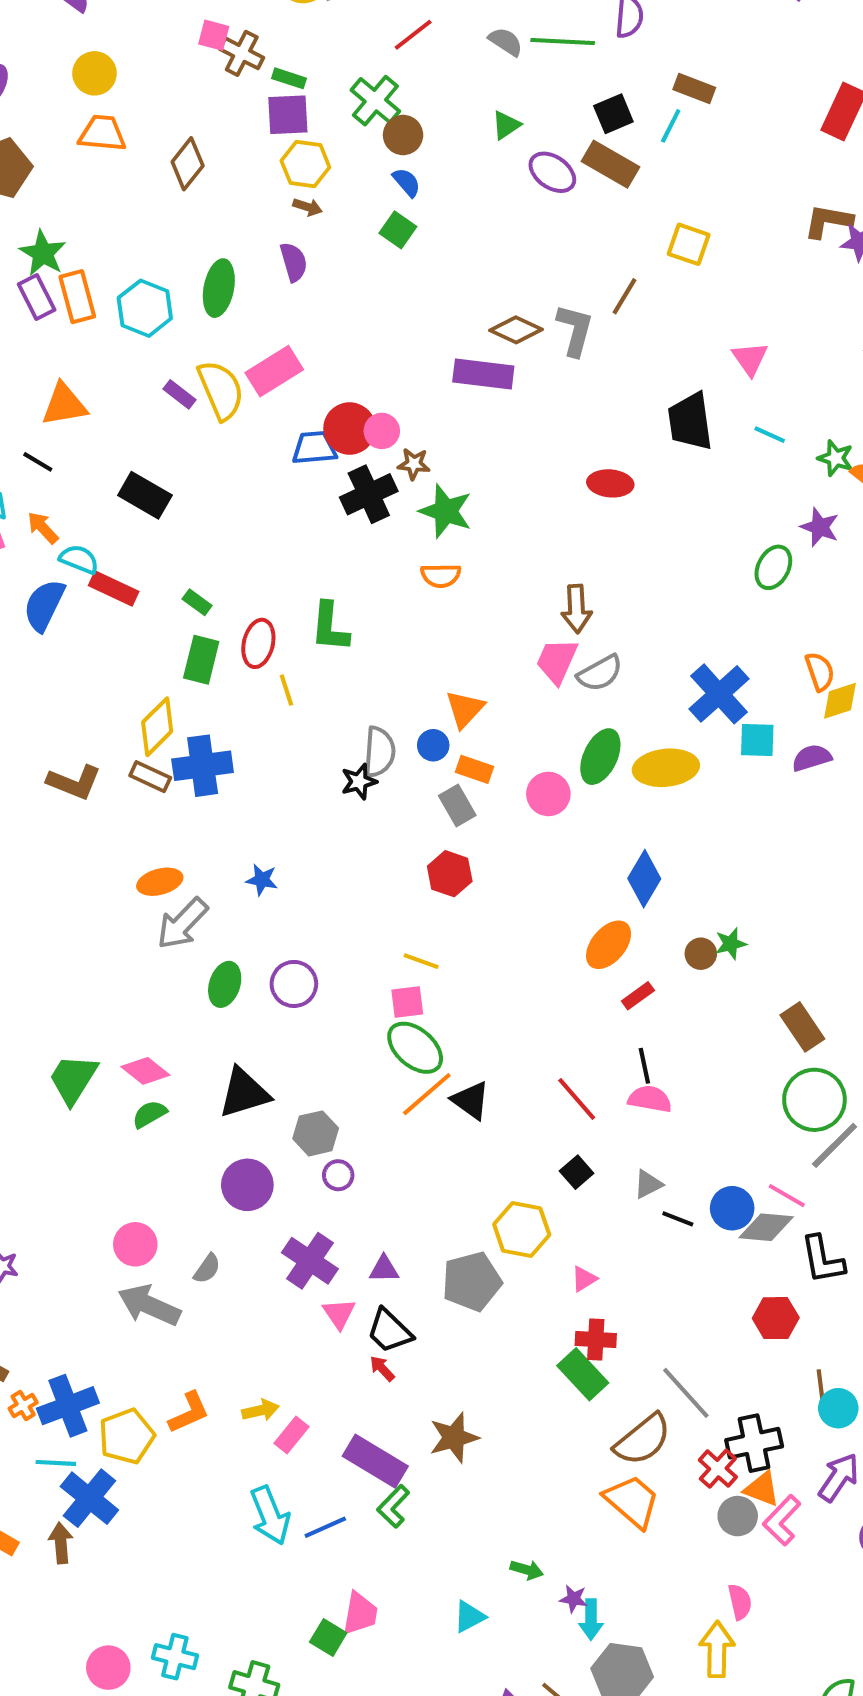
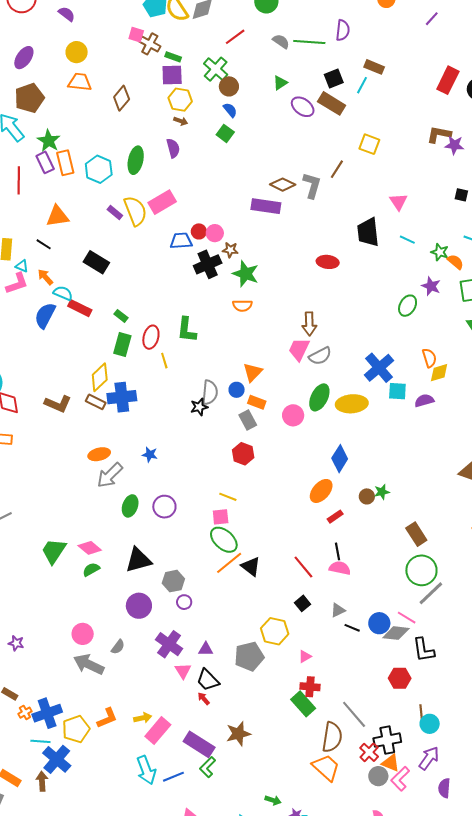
red circle: (350, 428) -> (199, 231), size x0.6
pink rectangle: (292, 1435) -> (158, 730), size x1.5
brown semicircle: (643, 1440) -> (332, 737), turned -44

